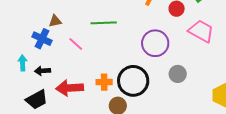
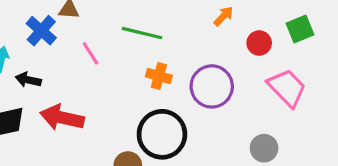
gray circle: (178, 74) -> (264, 148), moved
orange cross: (104, 82) -> (159, 76), moved

